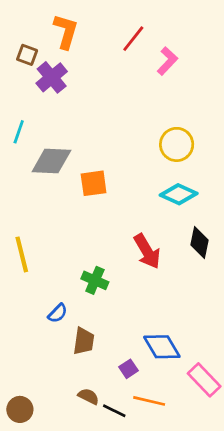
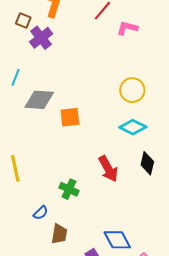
pink L-shape: (167, 61) -> (127, 28), turned -120

